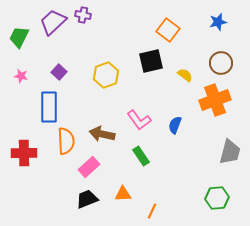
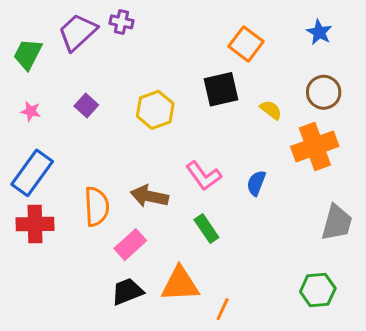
blue star: (218, 22) -> (319, 32), turned -30
blue rectangle: (49, 107) -> (32, 173), moved, turned 36
orange triangle: (123, 194) -> (180, 284), size x1.6

